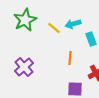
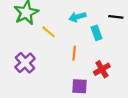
yellow line: (54, 28) -> (49, 32), moved

